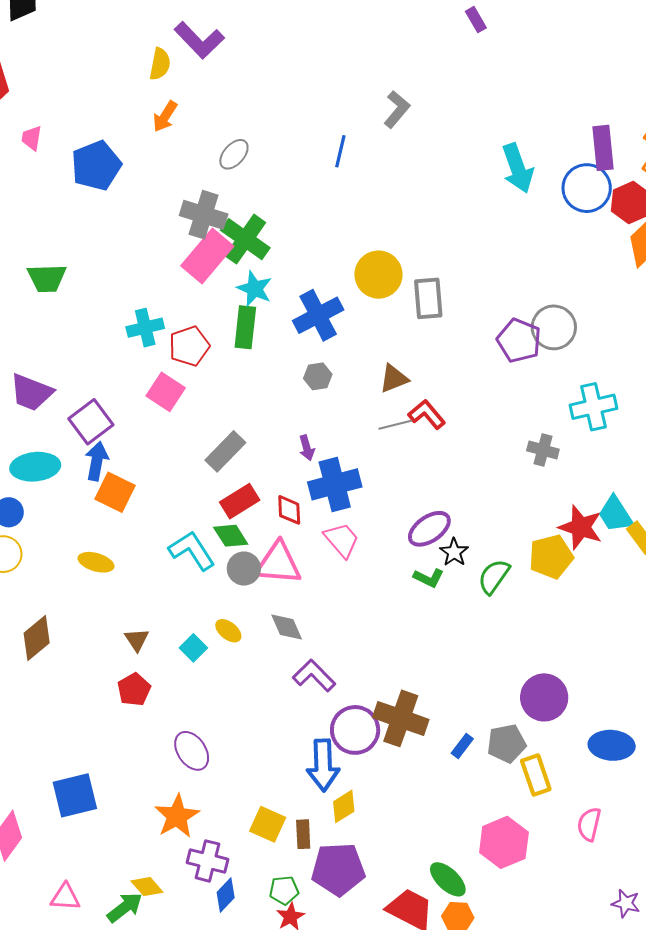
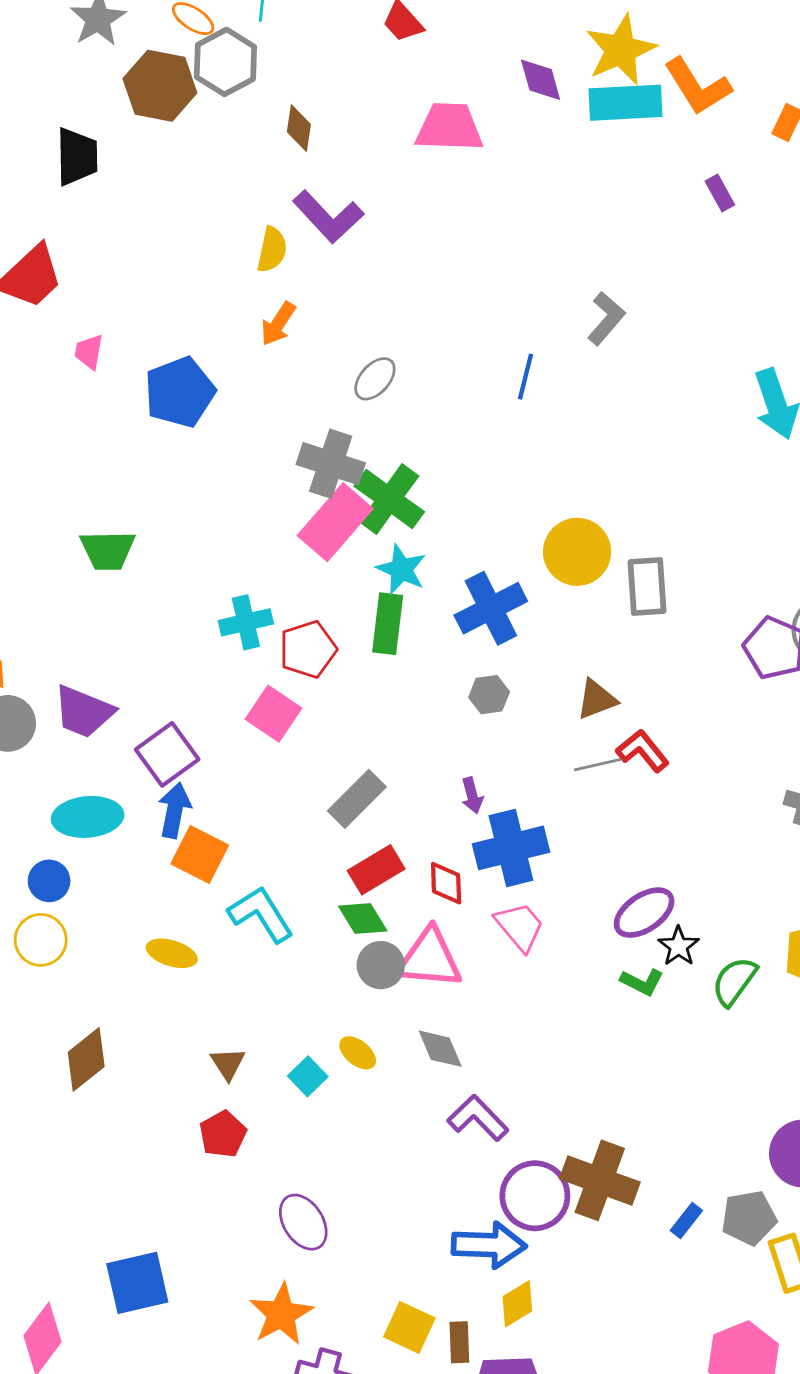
cyan L-shape: (192, 551) -> (261, 914), moved
blue arrow: (323, 765) -> (489, 1245), turned -87

